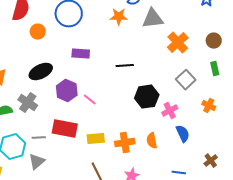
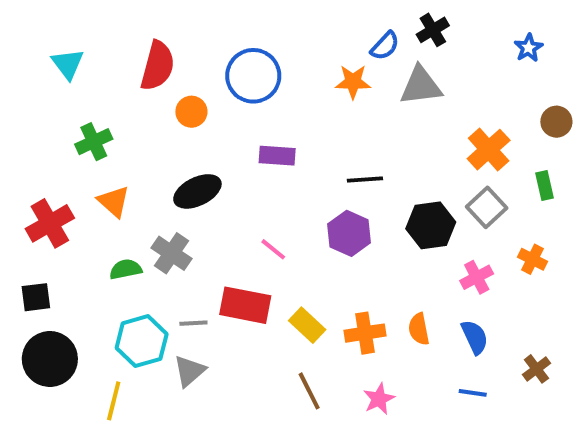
brown circle: (214, 41) -> (556, 122), moved
orange cross: (178, 43) -> (489, 150), moved
purple hexagon: (67, 91) -> (349, 233), moved
black hexagon: (147, 97) -> (431, 225), moved
pink line: (90, 100) -> (273, 249), moved
pink cross: (170, 111) -> (477, 277), moved
blue semicircle: (183, 134) -> (475, 337), moved
yellow rectangle: (96, 139) -> (307, 325), turned 48

